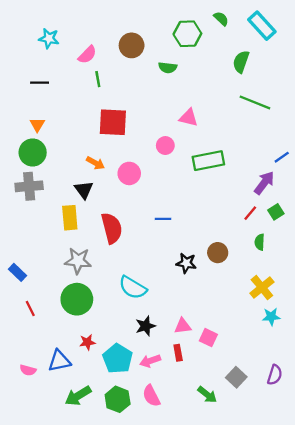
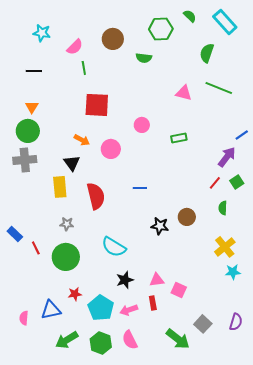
pink triangle: (189, 118) -> (184, 93), moved
green rectangle: (208, 161) -> (179, 138), size x0.6
gray star: (78, 261) -> (67, 224), size x0.6
red line: (30, 308) -> (36, 248), moved
pink semicircle: (28, 370) -> (24, 318), turned 80
green arrow: (207, 395) -> (178, 339), size x1.4

